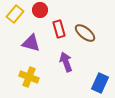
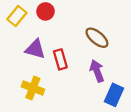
red rectangle: (59, 29) -> (60, 59), moved
purple arrow: (66, 62) -> (97, 71), moved

